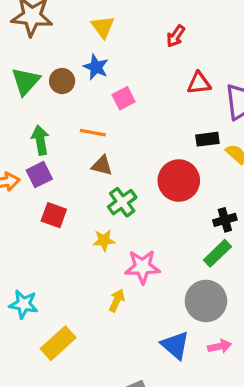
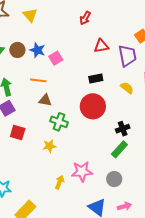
yellow triangle: (103, 27) -> (30, 15), moved
blue star: (96, 67) -> (37, 50), moved
black rectangle: (207, 139) -> (96, 78), moved
green cross: (122, 202) -> (59, 122), turned -30
pink star: (142, 267) -> (82, 172), moved
gray circle: (206, 301) -> (114, 179), size x0.6

